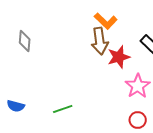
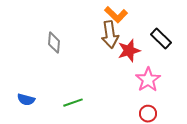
gray diamond: (25, 41) -> (54, 43), moved

